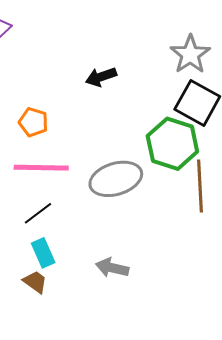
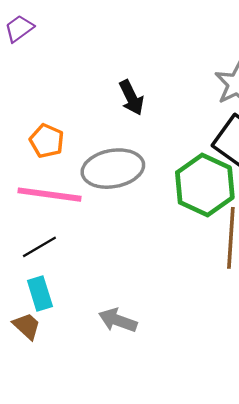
black arrow: (101, 77) -> (131, 98), turned -104
gray ellipse: (116, 179) -> (113, 169), moved

